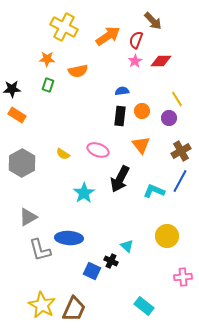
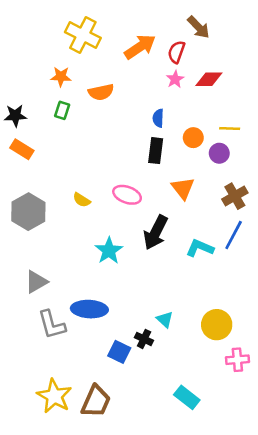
blue semicircle: (122, 91) -> (158, 118), turned -80
yellow line: (177, 99) -> (230, 129), turned -56
orange circle: (142, 111) -> (193, 138), moved
yellow circle: (167, 236) -> (217, 325), moved

